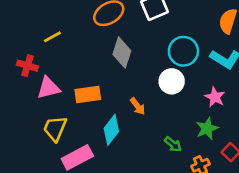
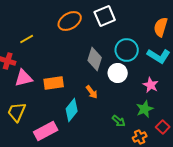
gray diamond: (122, 53) -> (95, 59), moved
yellow trapezoid: (55, 129) -> (17, 112), moved

